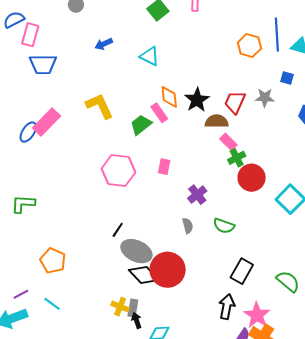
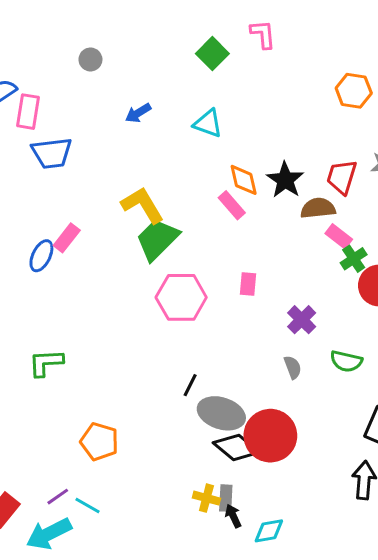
pink rectangle: (46, 122) -> (67, 238), size x0.7
green trapezoid: (141, 125) -> (157, 239), moved, size x1.4
cyan line: (52, 304) -> (87, 506), moved

